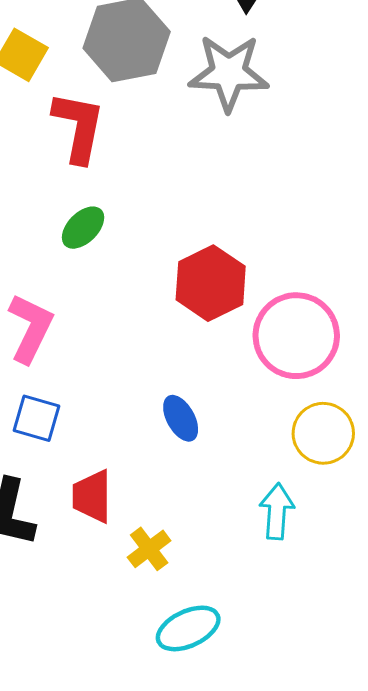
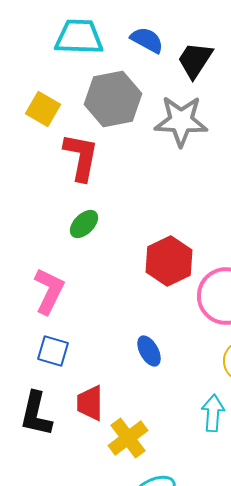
yellow cross: (149, 549) -> (128, 438), size x1.4

